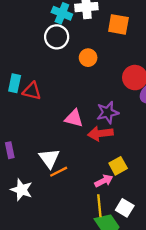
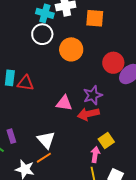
orange circle: (88, 58) -> (71, 49), size x1.5
orange line: (59, 172) -> (44, 158), moved
pink arrow: (104, 181) -> (95, 155), turned -49

